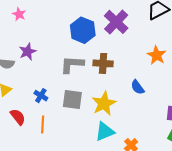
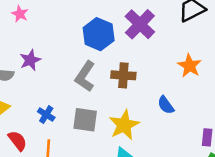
gray L-shape: (72, 64) -> (85, 76), turned -60

